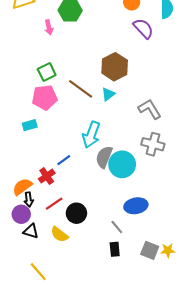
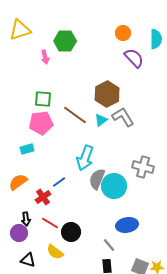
green square: (47, 72) -> (43, 99), turned 30
gray L-shape: (150, 109) -> (123, 117), moved
orange semicircle: (22, 187) -> (18, 182), moved
red line: (54, 204) -> (50, 223), turned 66
black triangle: (31, 231) -> (28, 260), moved

